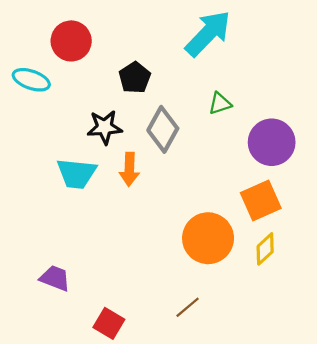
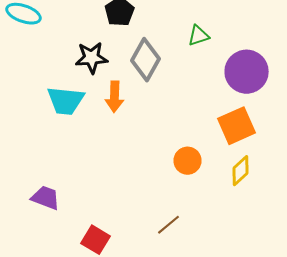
orange circle: (208, 238) -> (188, 161), size x0.6

